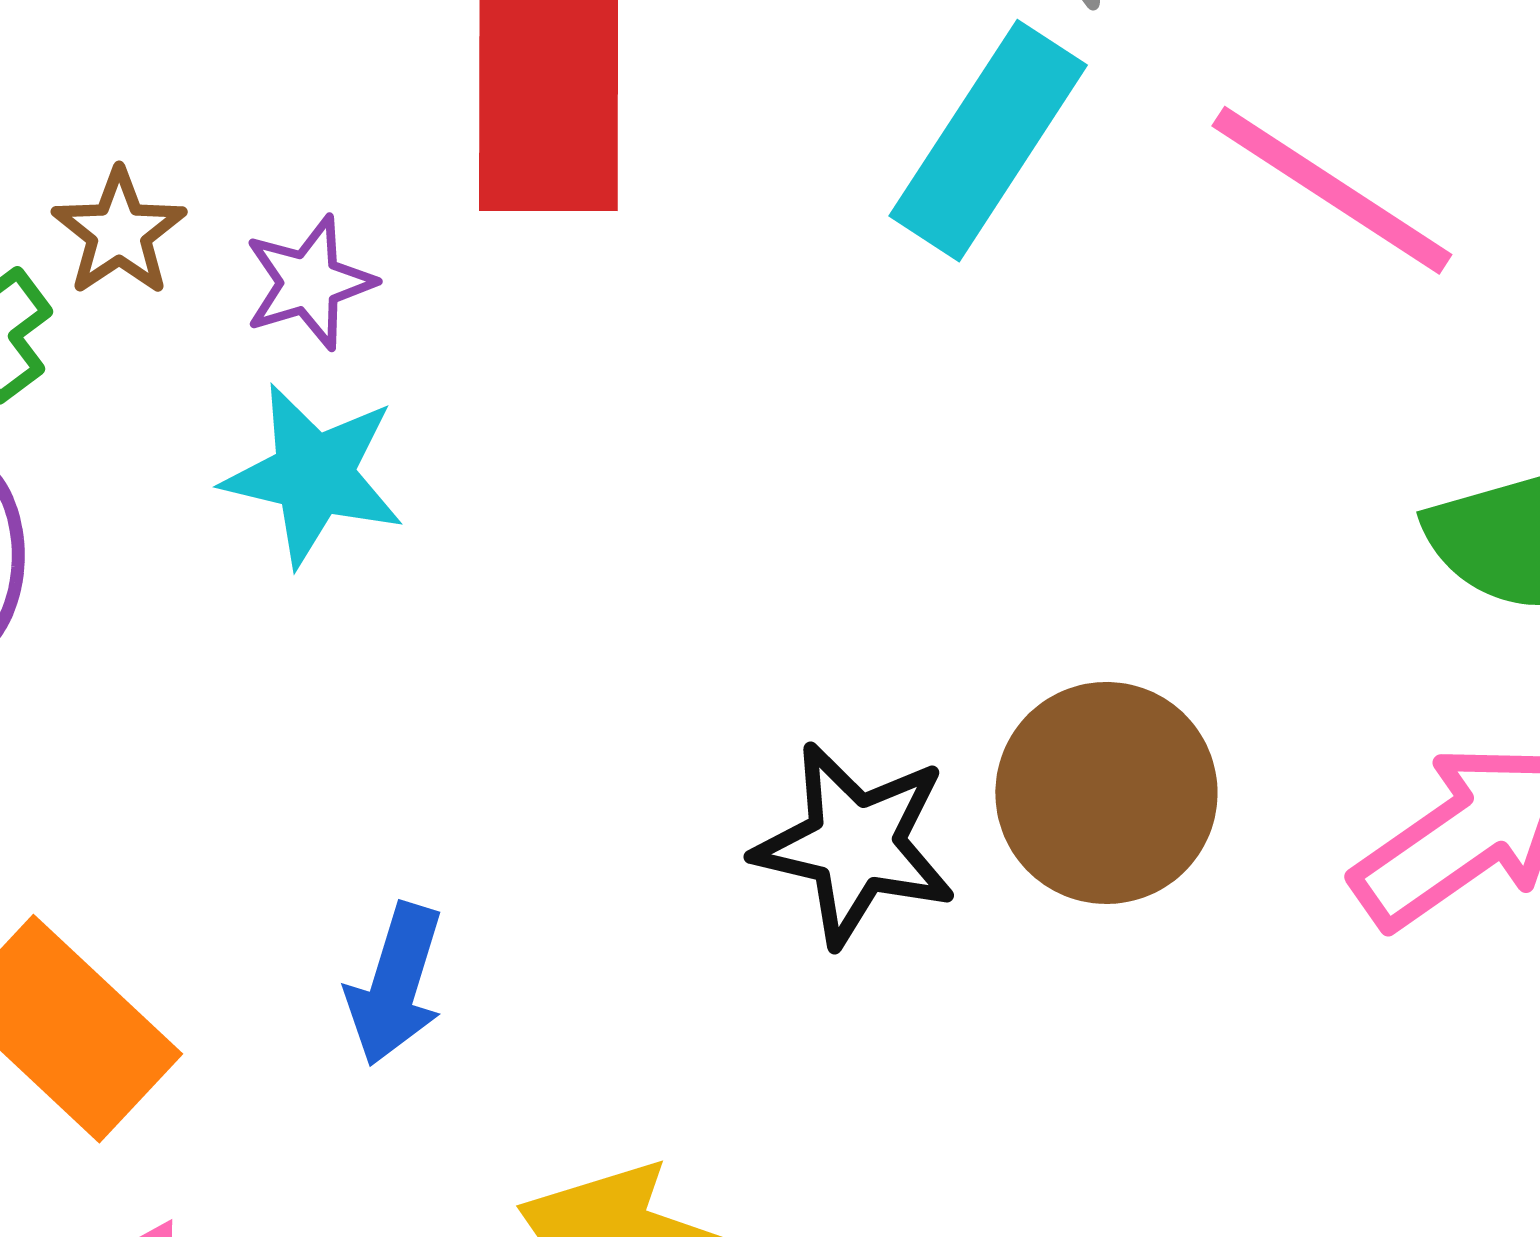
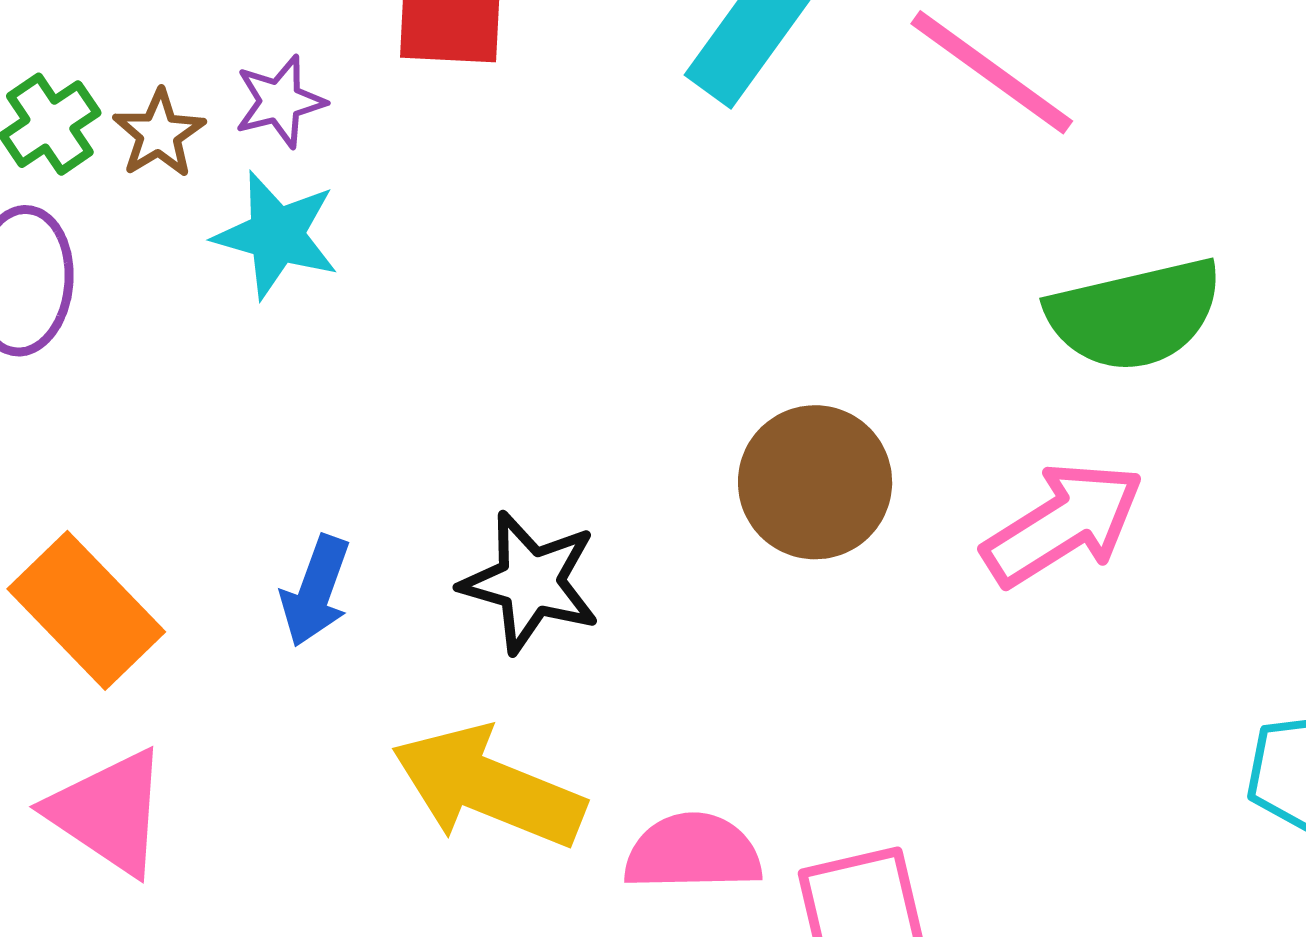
brown star: (119, 232) -> (159, 134), moved
black star: (855, 844) -> (530, 582), moved

